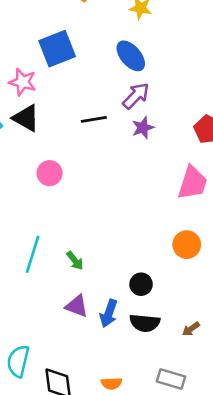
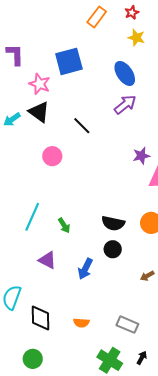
black line: (94, 119) -> (82, 126), moved, turned 48
purple star: (143, 128) -> (141, 156), moved
purple triangle: (77, 306) -> (47, 260), moved
black semicircle: (145, 323) -> (113, 223), moved
brown arrow: (191, 329) -> (147, 276), moved

